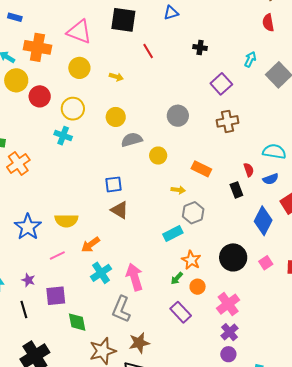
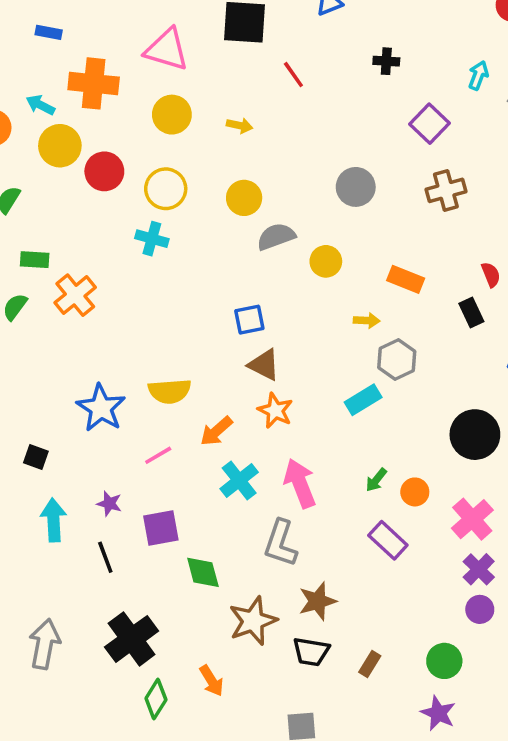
orange star: (191, 260) -> (275, 411), moved

